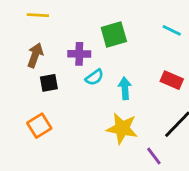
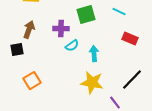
cyan line: (172, 30) -> (119, 12), moved
red rectangle: (172, 80) -> (130, 39), moved
black square: (49, 83) -> (17, 50), moved

